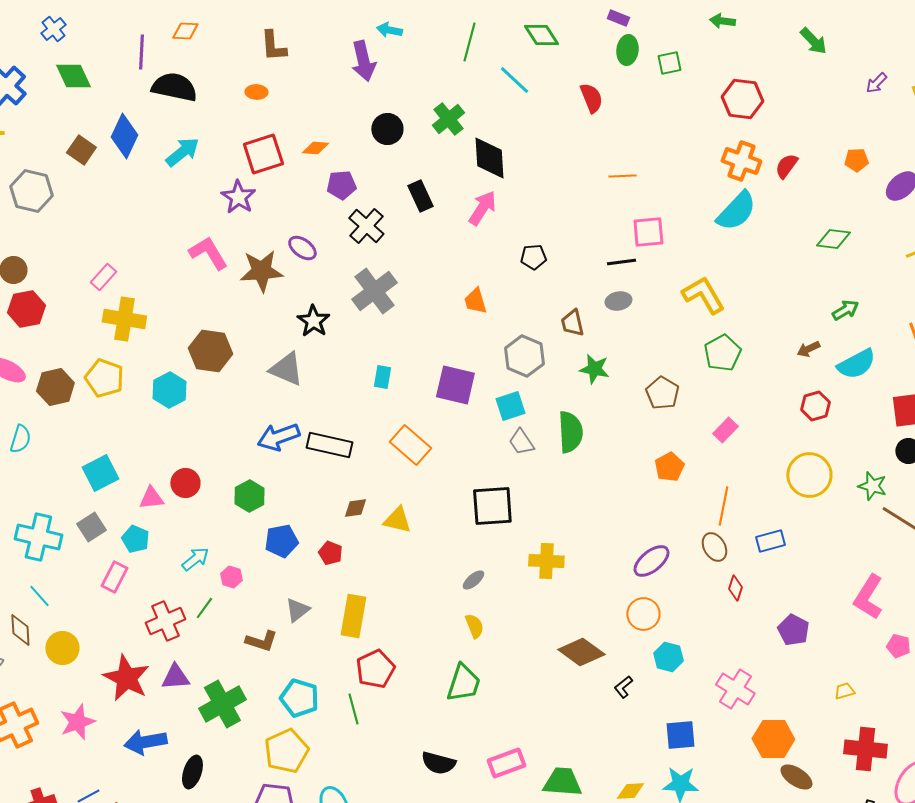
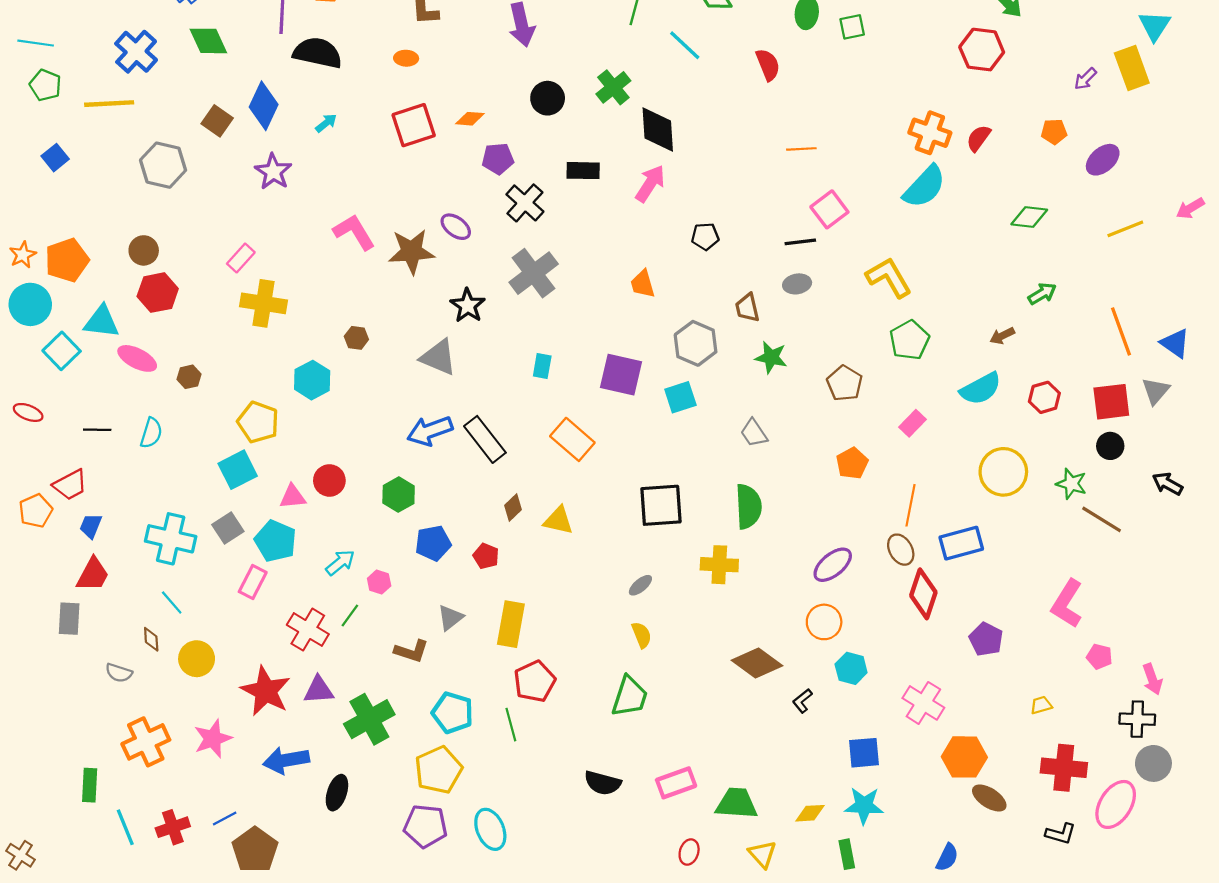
purple arrow: (876, 83) -> (1085, 79), moved
red hexagon: (742, 99) -> (982, 50), moved
cyan arrow: (182, 152) -> (326, 123), size x0.6
black rectangle: (420, 196) -> (583, 171), turned -64
purple star: (238, 197) -> (273, 172), moved
pink square: (648, 232) -> (829, 209), turned -32
brown hexagon: (210, 351) -> (356, 338), size x0.5
cyan semicircle: (856, 364) -> (981, 389), moved
yellow pentagon: (104, 378) -> (258, 422), moved
brown hexagon: (55, 387) -> (189, 377), size x0.6
red hexagon: (815, 406) -> (1044, 397), moved
green semicircle: (570, 432) -> (748, 506), moved
gray trapezoid: (521, 442) -> (754, 433), moved
black rectangle: (329, 445) -> (485, 439), turned 39
brown diamond: (355, 508) -> (513, 507), turned -35
cyan pentagon: (135, 539) -> (275, 541), size x1.4
blue rectangle: (770, 541) -> (961, 543), size x1.4
red diamond: (735, 588) -> (923, 594), size x1.8
red cross: (165, 621) -> (308, 630), turned -36
brown diamond: (20, 630) -> (151, 639), size x0.7

